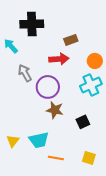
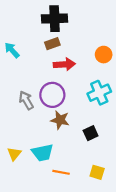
black cross: (32, 24) -> (55, 19), moved
brown rectangle: (71, 40) -> (52, 44), moved
orange circle: (95, 61) -> (104, 55), moved
gray arrow: (25, 73) -> (26, 100), moved

